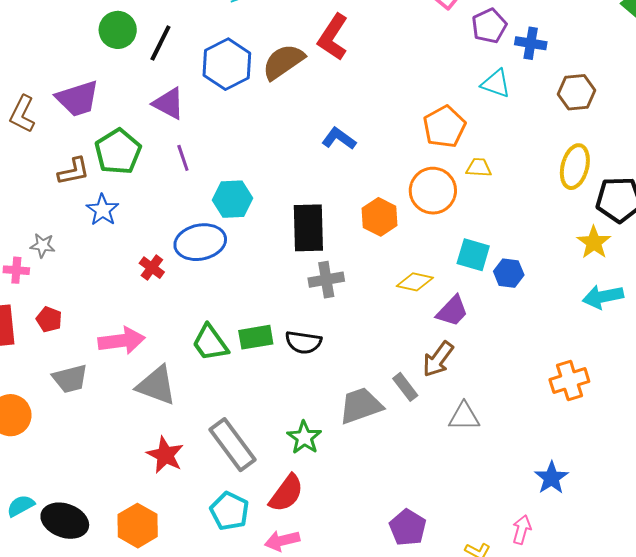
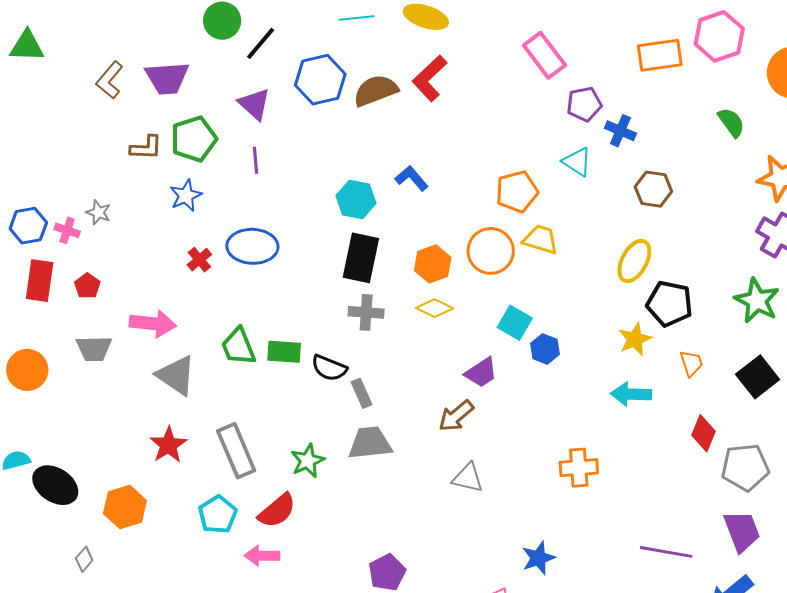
yellow trapezoid: (479, 168) -> (541, 239), size x1.4
cyan hexagon: (233, 199) -> (356, 199), moved
blue star: (102, 210) -> (186, 196), moved
yellow diamond: (415, 282) -> (435, 308), moved
gray rectangle: (405, 387) -> (361, 393), moved

